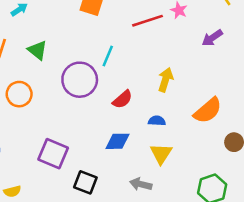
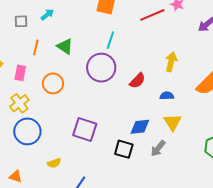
cyan line: (108, 56) -> (110, 40), moved
blue diamond: (117, 141) -> (140, 127), moved
black square: (85, 182) -> (124, 149), moved
gray arrow: (141, 184) -> (158, 148), turned -60

